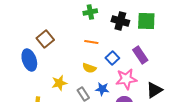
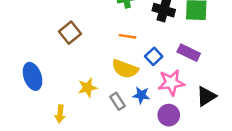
purple rectangle: (140, 55) -> (189, 53), turned -30
blue ellipse: (29, 60) -> (33, 76), moved
yellow semicircle: (89, 68) -> (125, 69), size x1.5

